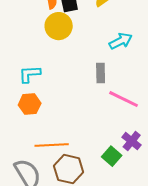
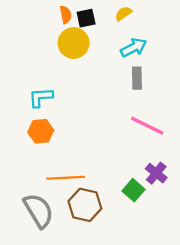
cyan arrow: (121, 41) -> (134, 48), moved
gray rectangle: (101, 73) -> (137, 78), moved

